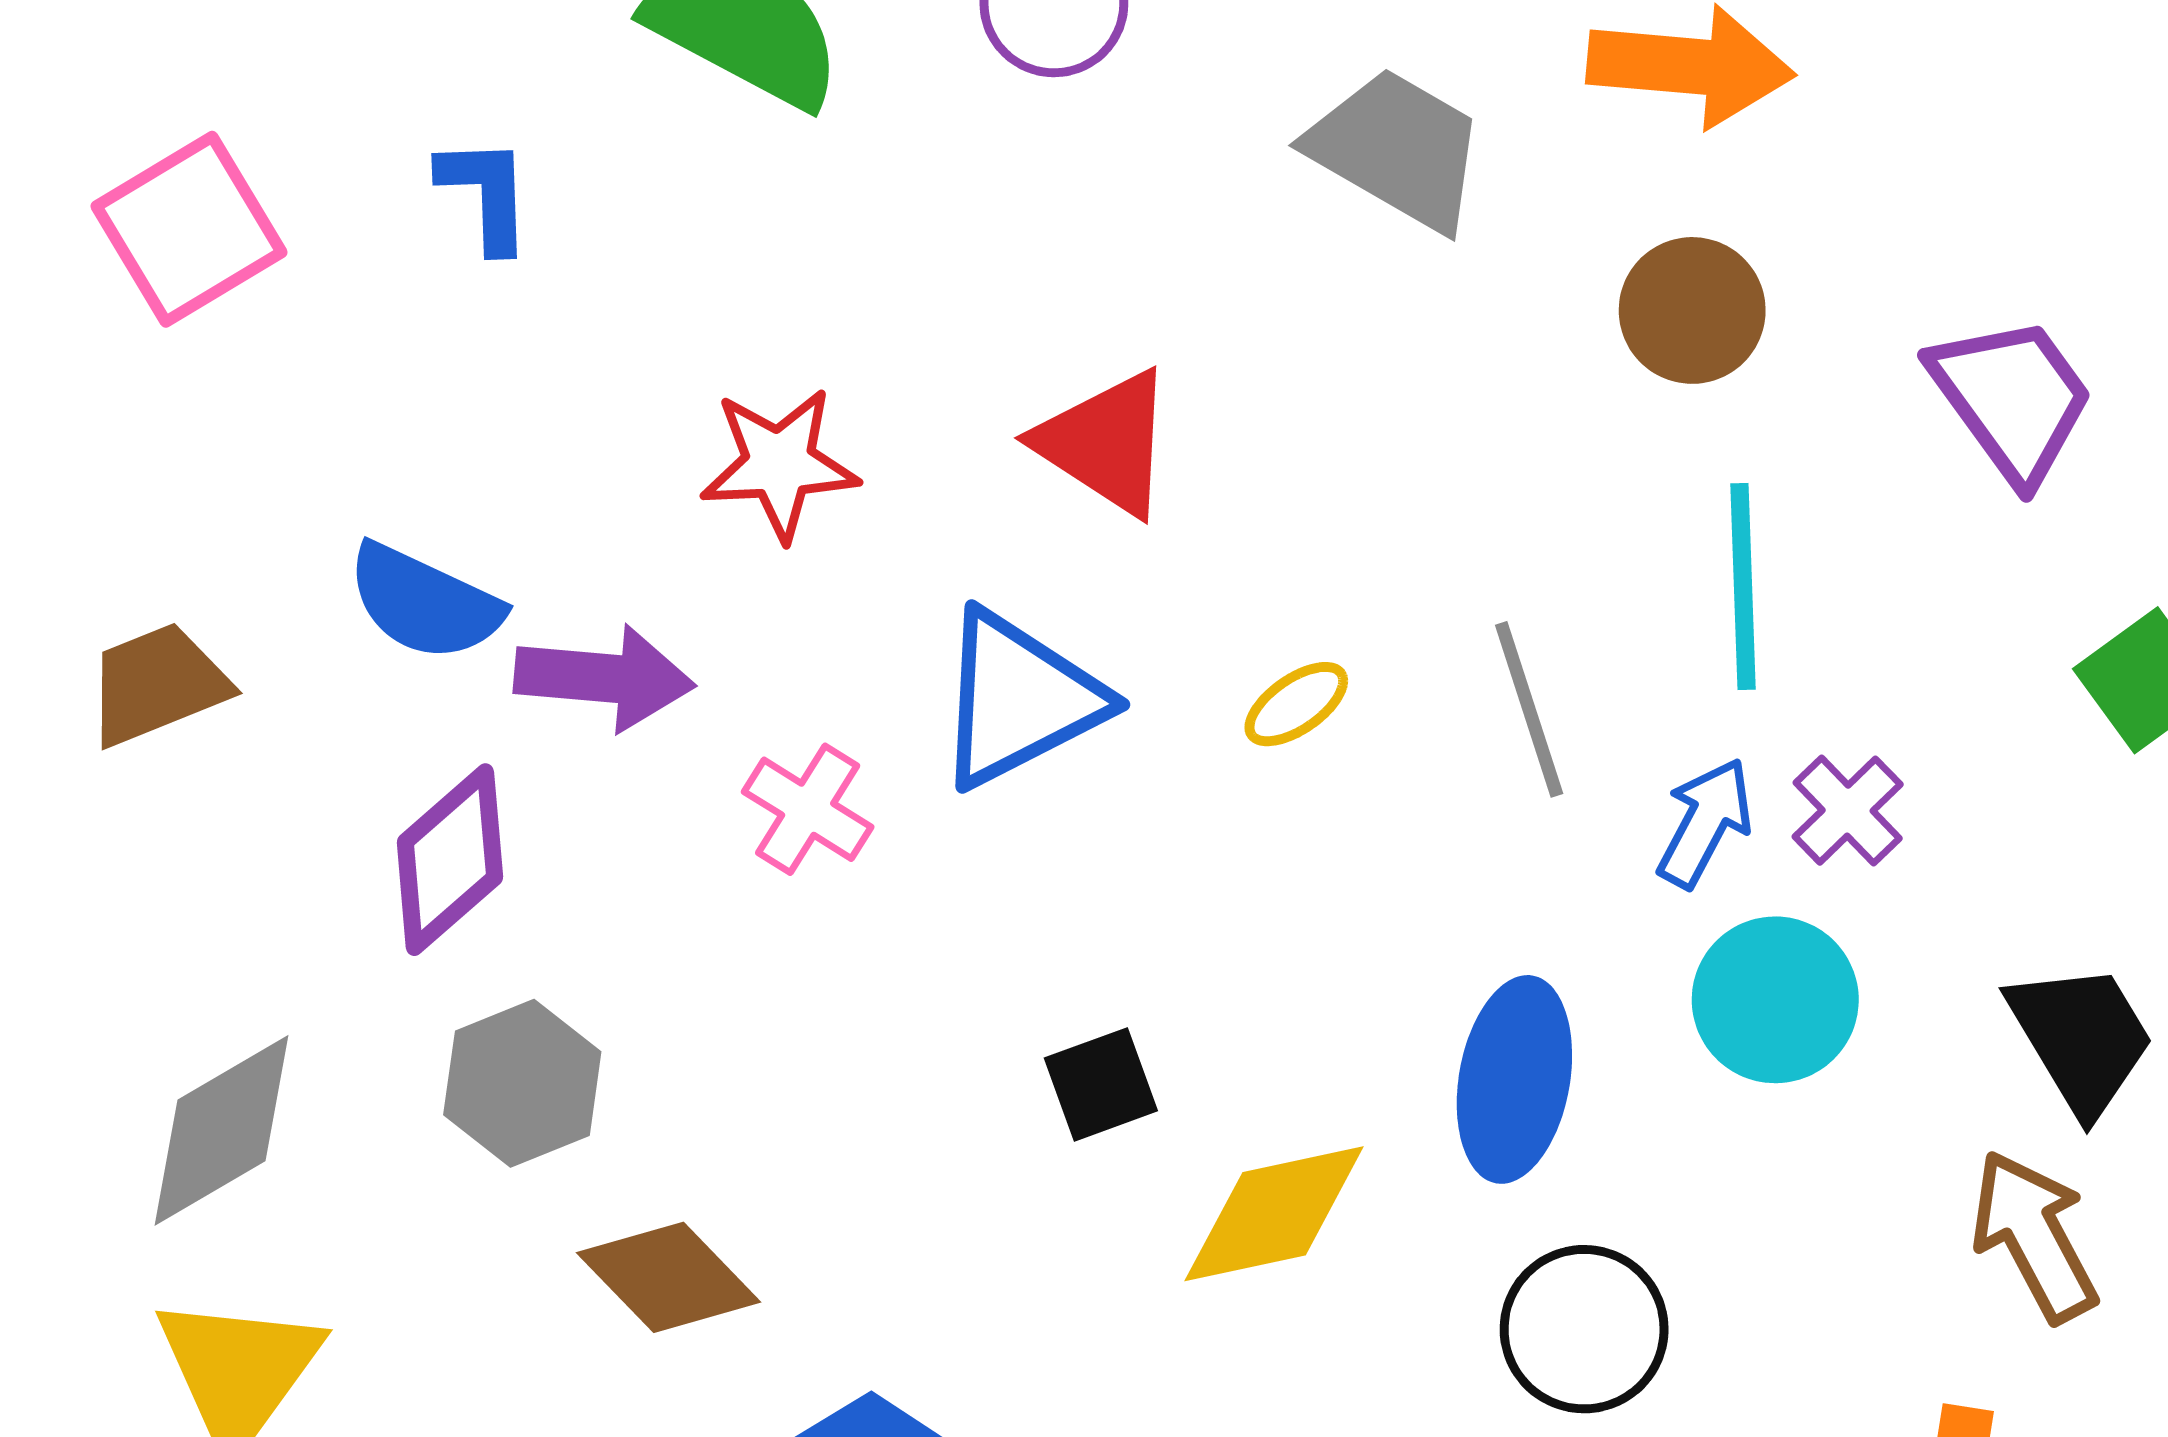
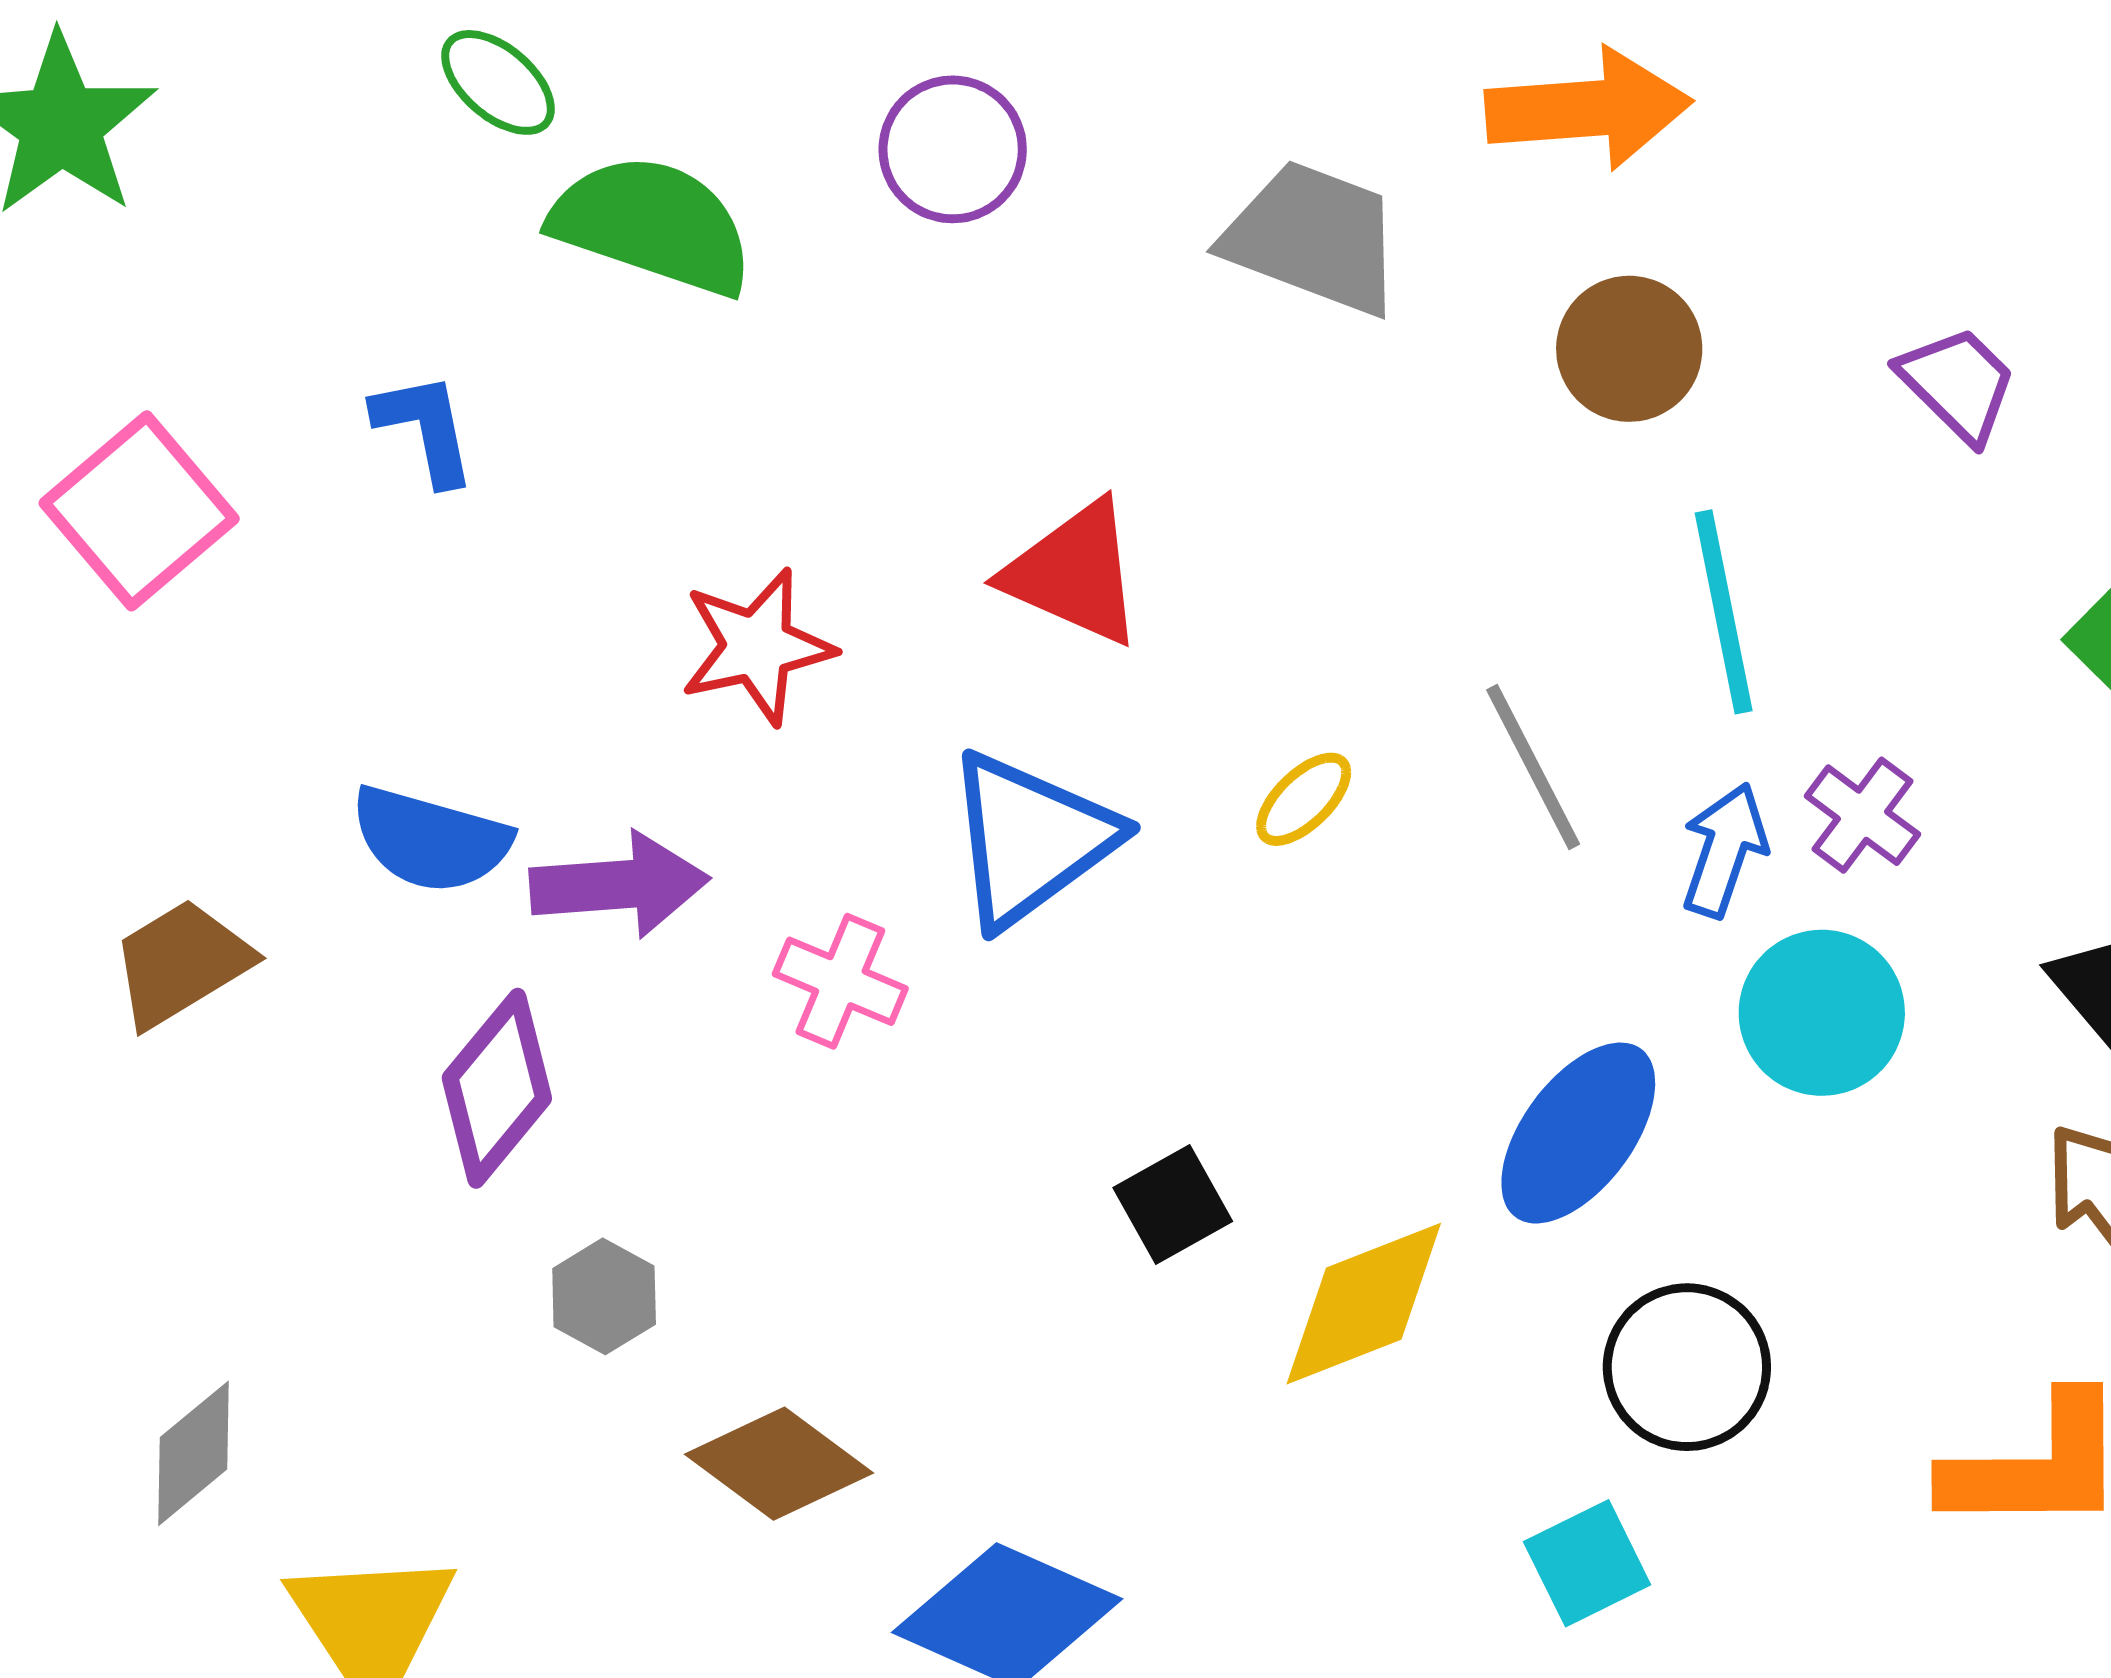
purple trapezoid: (2012, 399) -> (1958, 384), size x0.7
blue ellipse: (1514, 1079) -> (1578, 1133), turned 36
gray hexagon: (522, 1083) -> (604, 1296), size x0.7
gray diamond: (222, 1130) -> (193, 1453), moved, size x0.7

